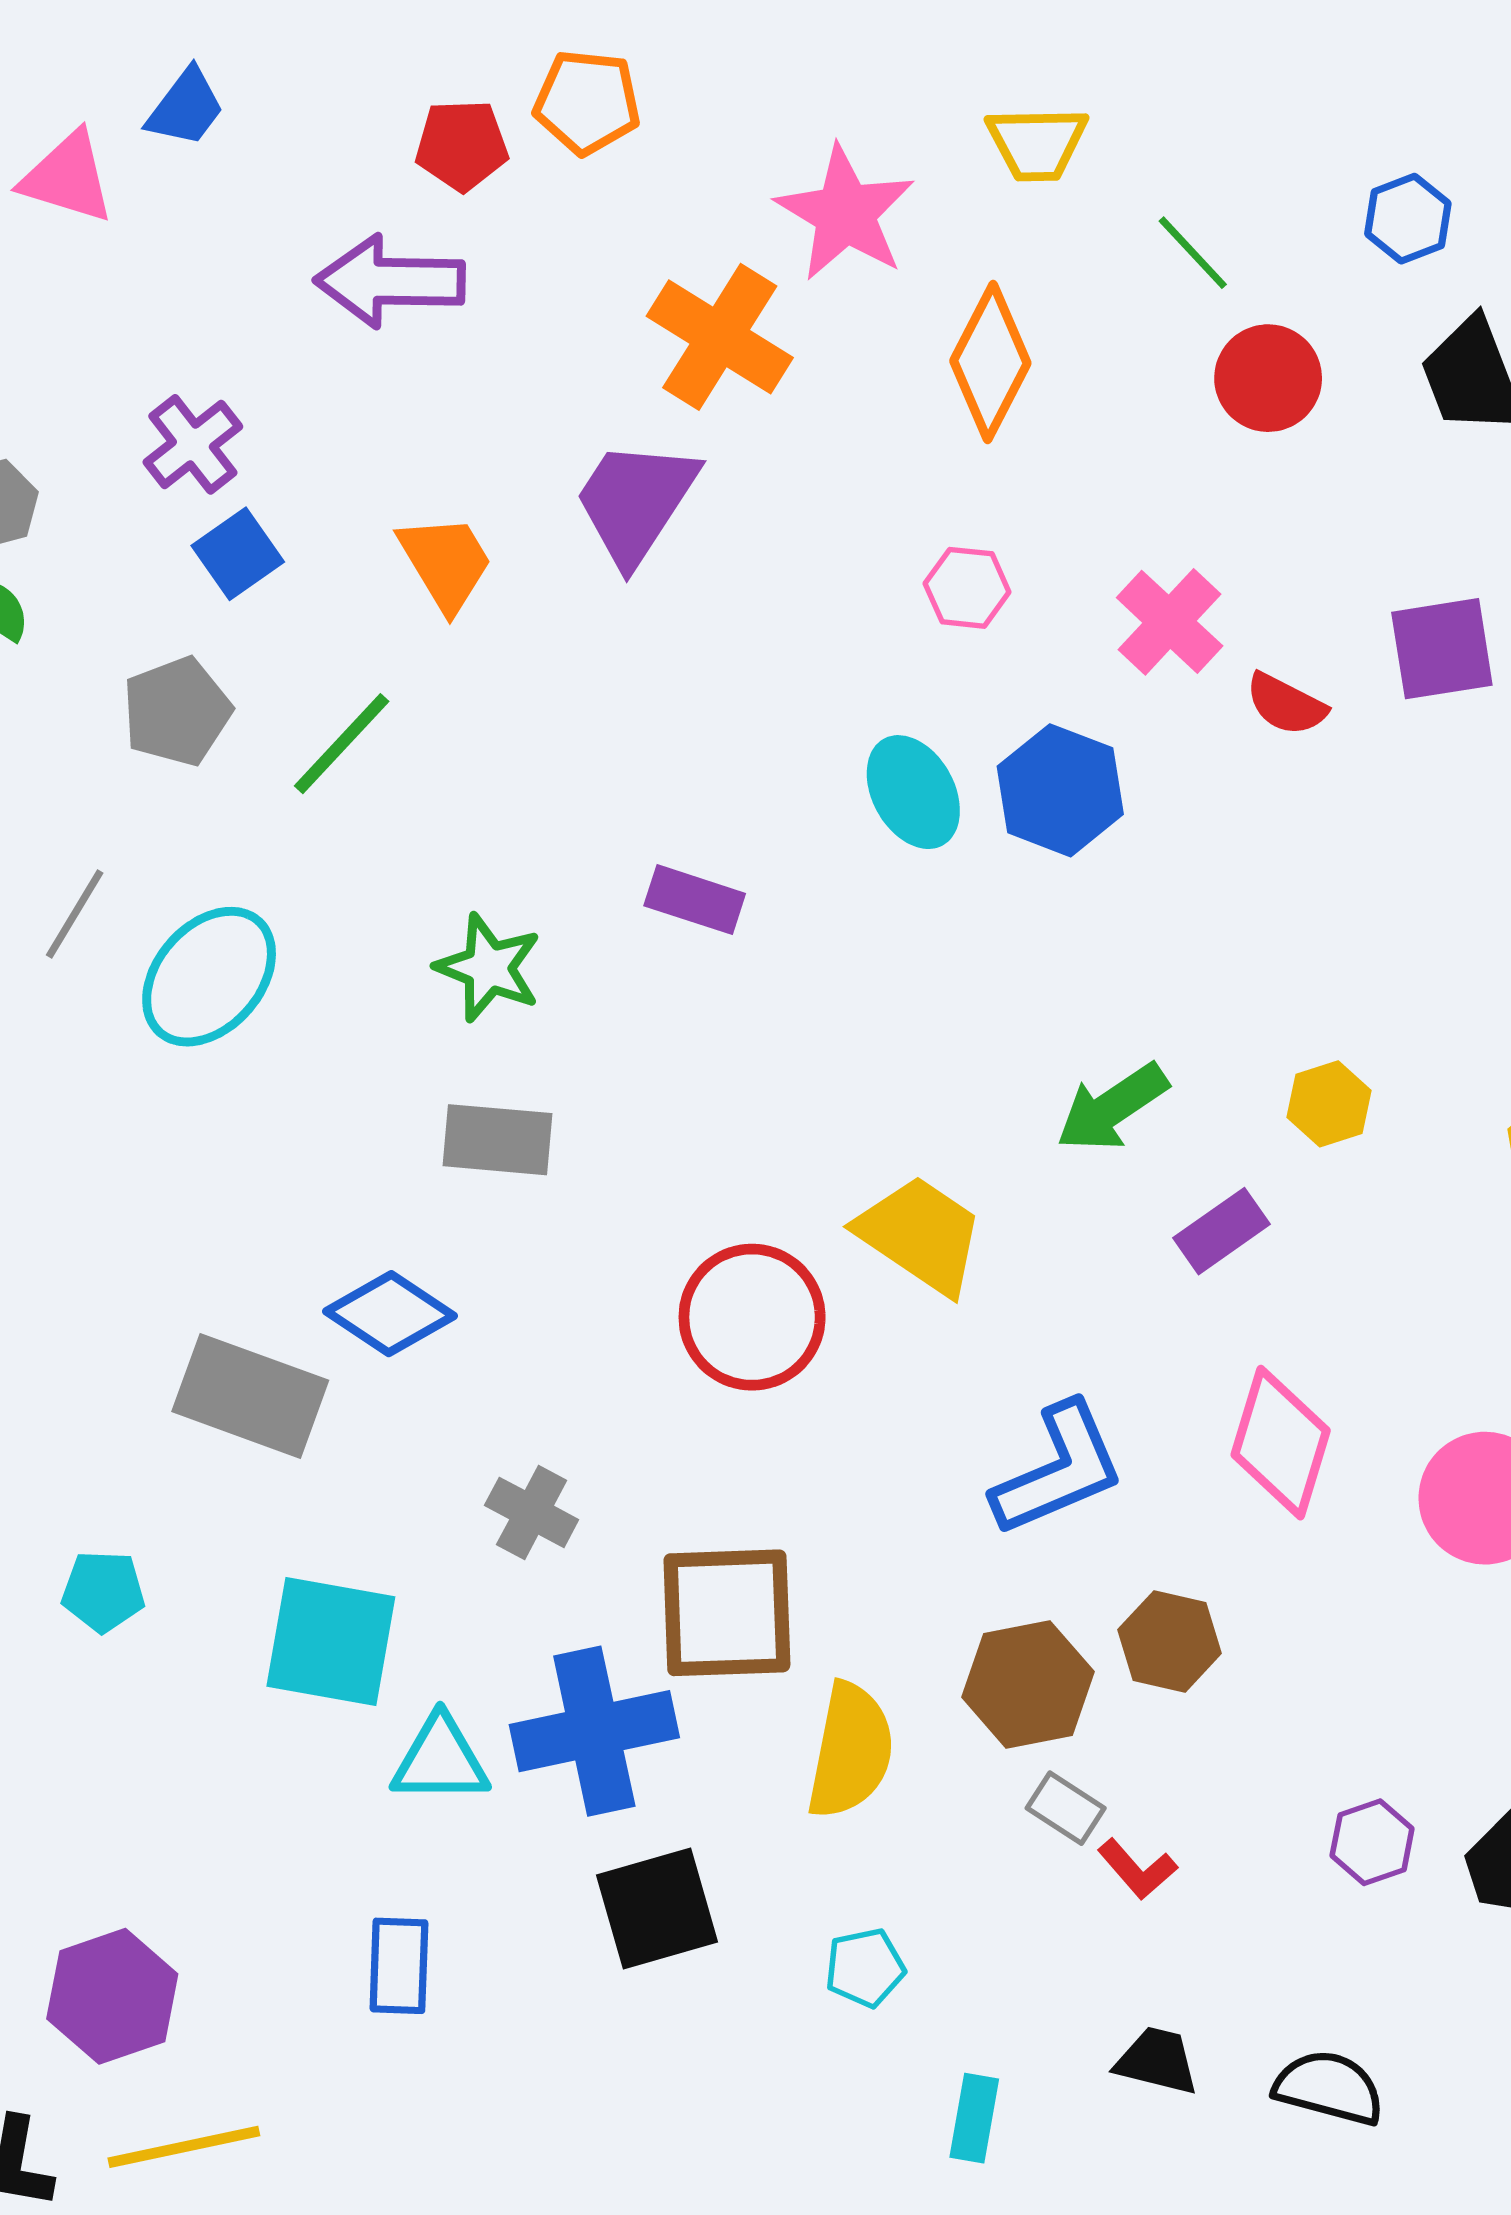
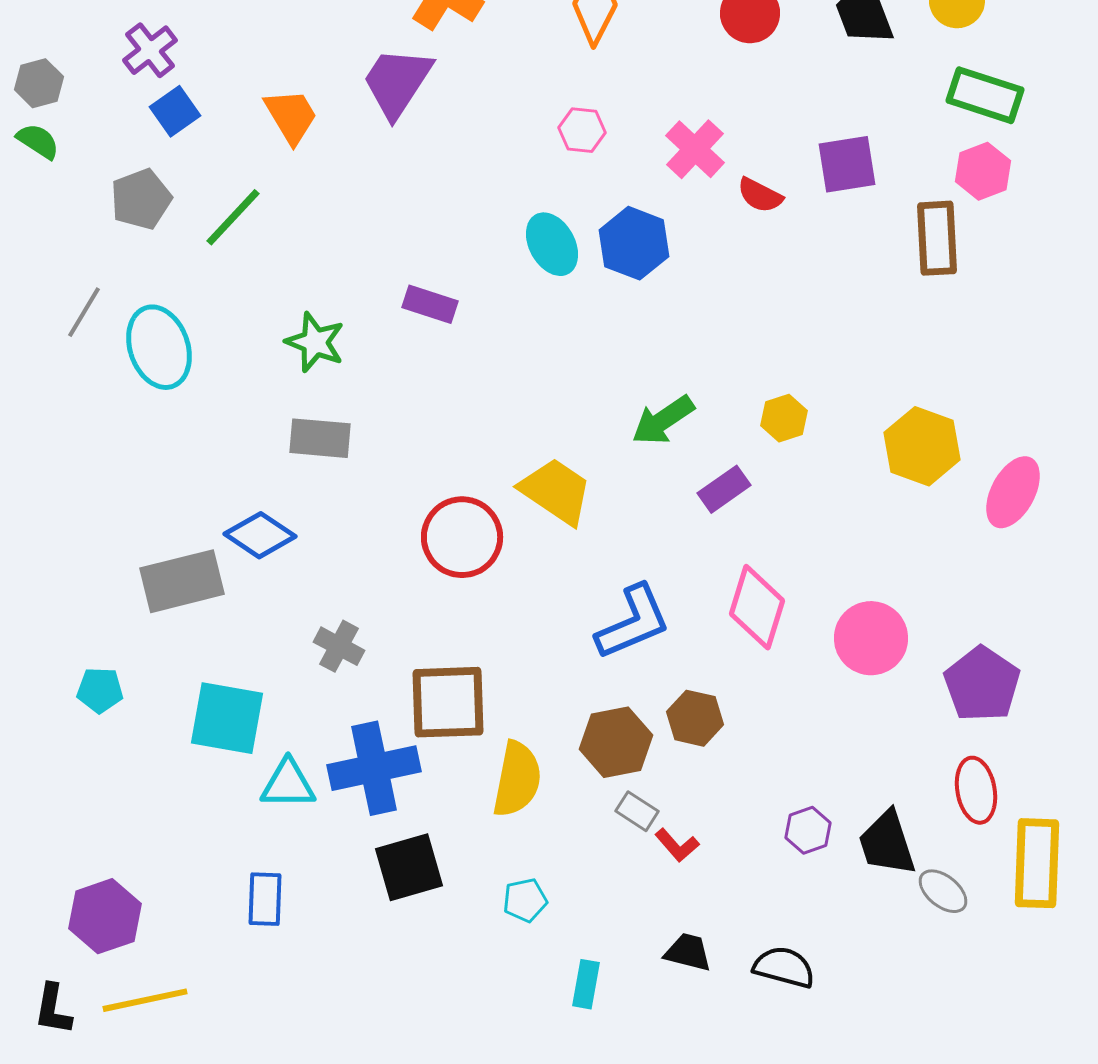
cyan ellipse: (209, 977) -> (159, 347), turned -60
gray rectangle: (250, 1396) -> (182, 581), turned -34

